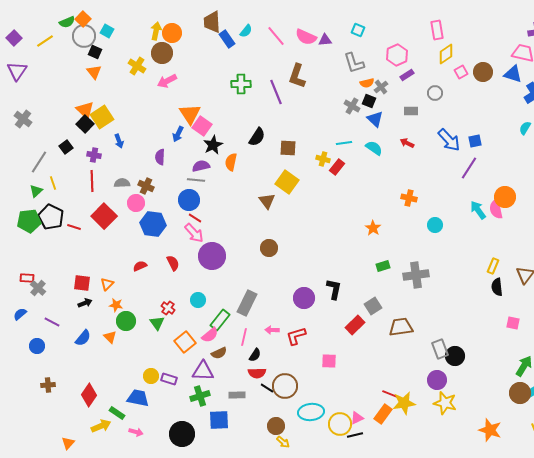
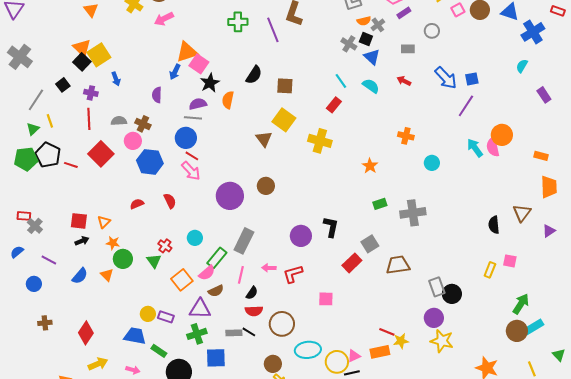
orange triangle: (190, 114) -> (187, 52), turned 45
gray cross: (23, 119) -> (20, 57), size x1.4
cyan line: (344, 143) -> (341, 81), turned 63
yellow cross: (323, 159) -> (320, 141), moved, size x1.6
purple circle: (212, 256) -> (230, 196), moved
yellow rectangle: (493, 266) -> (490, 270), moved
black line: (267, 388) -> (249, 332), moved
yellow star: (404, 403) -> (401, 341), size x0.7
green rectangle: (117, 413) -> (159, 351), moved
orange rectangle: (383, 414) -> (380, 352), turned 42

